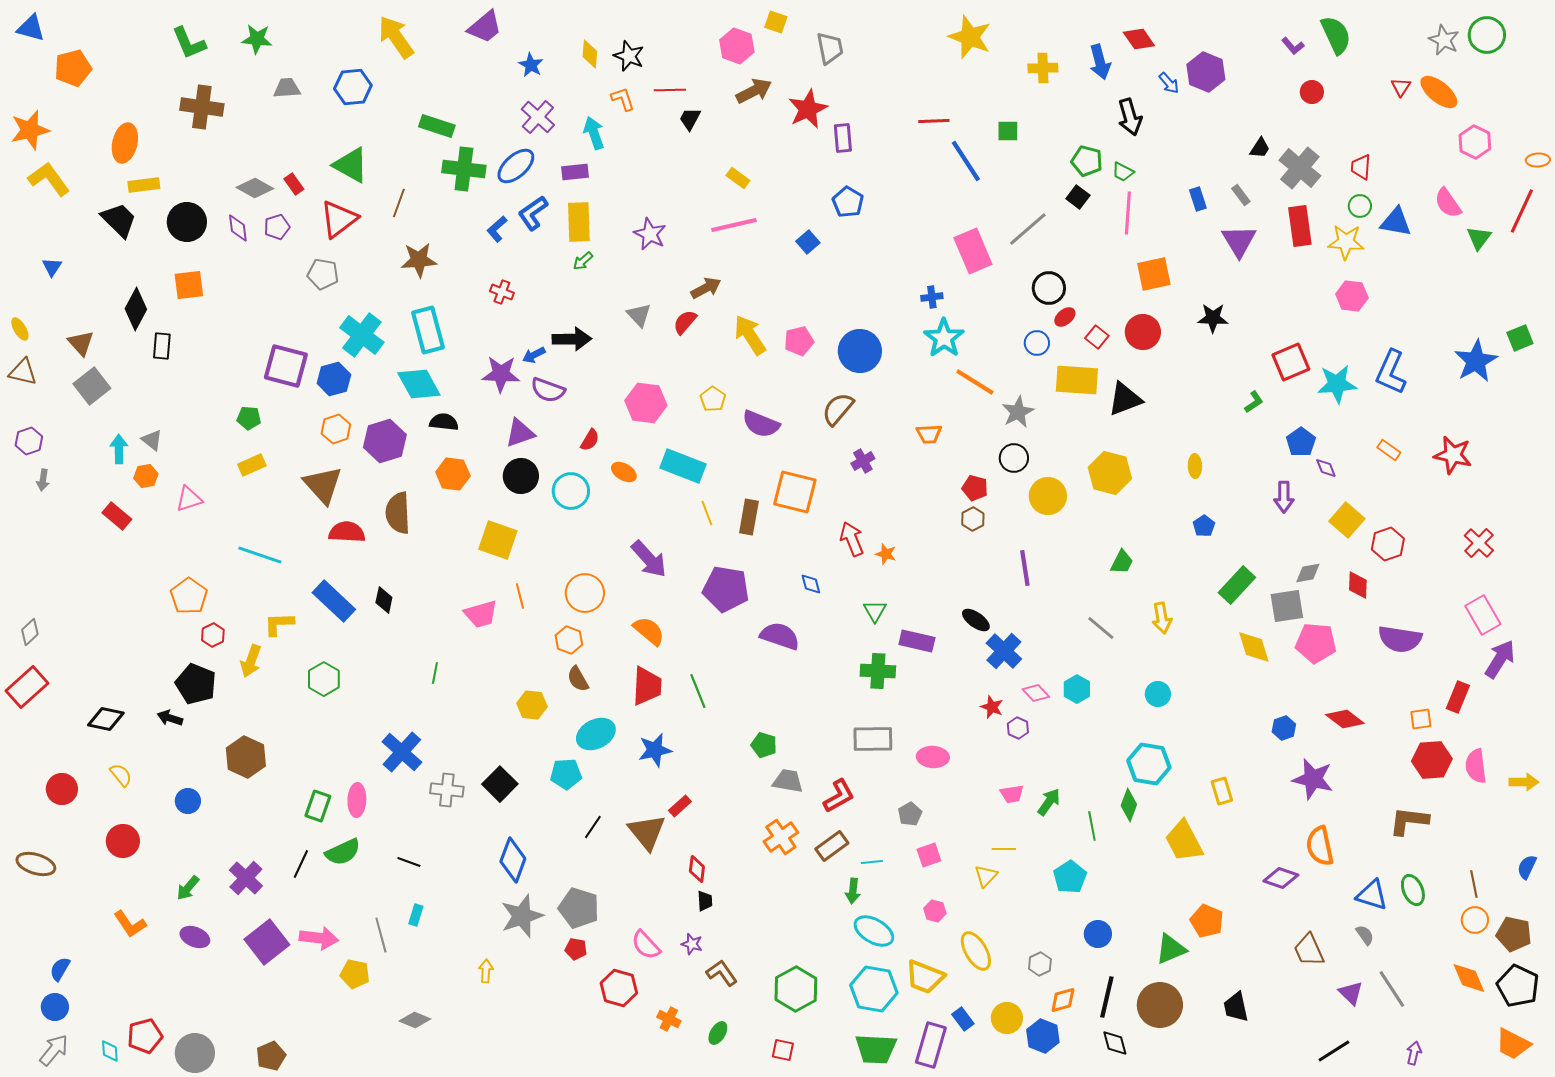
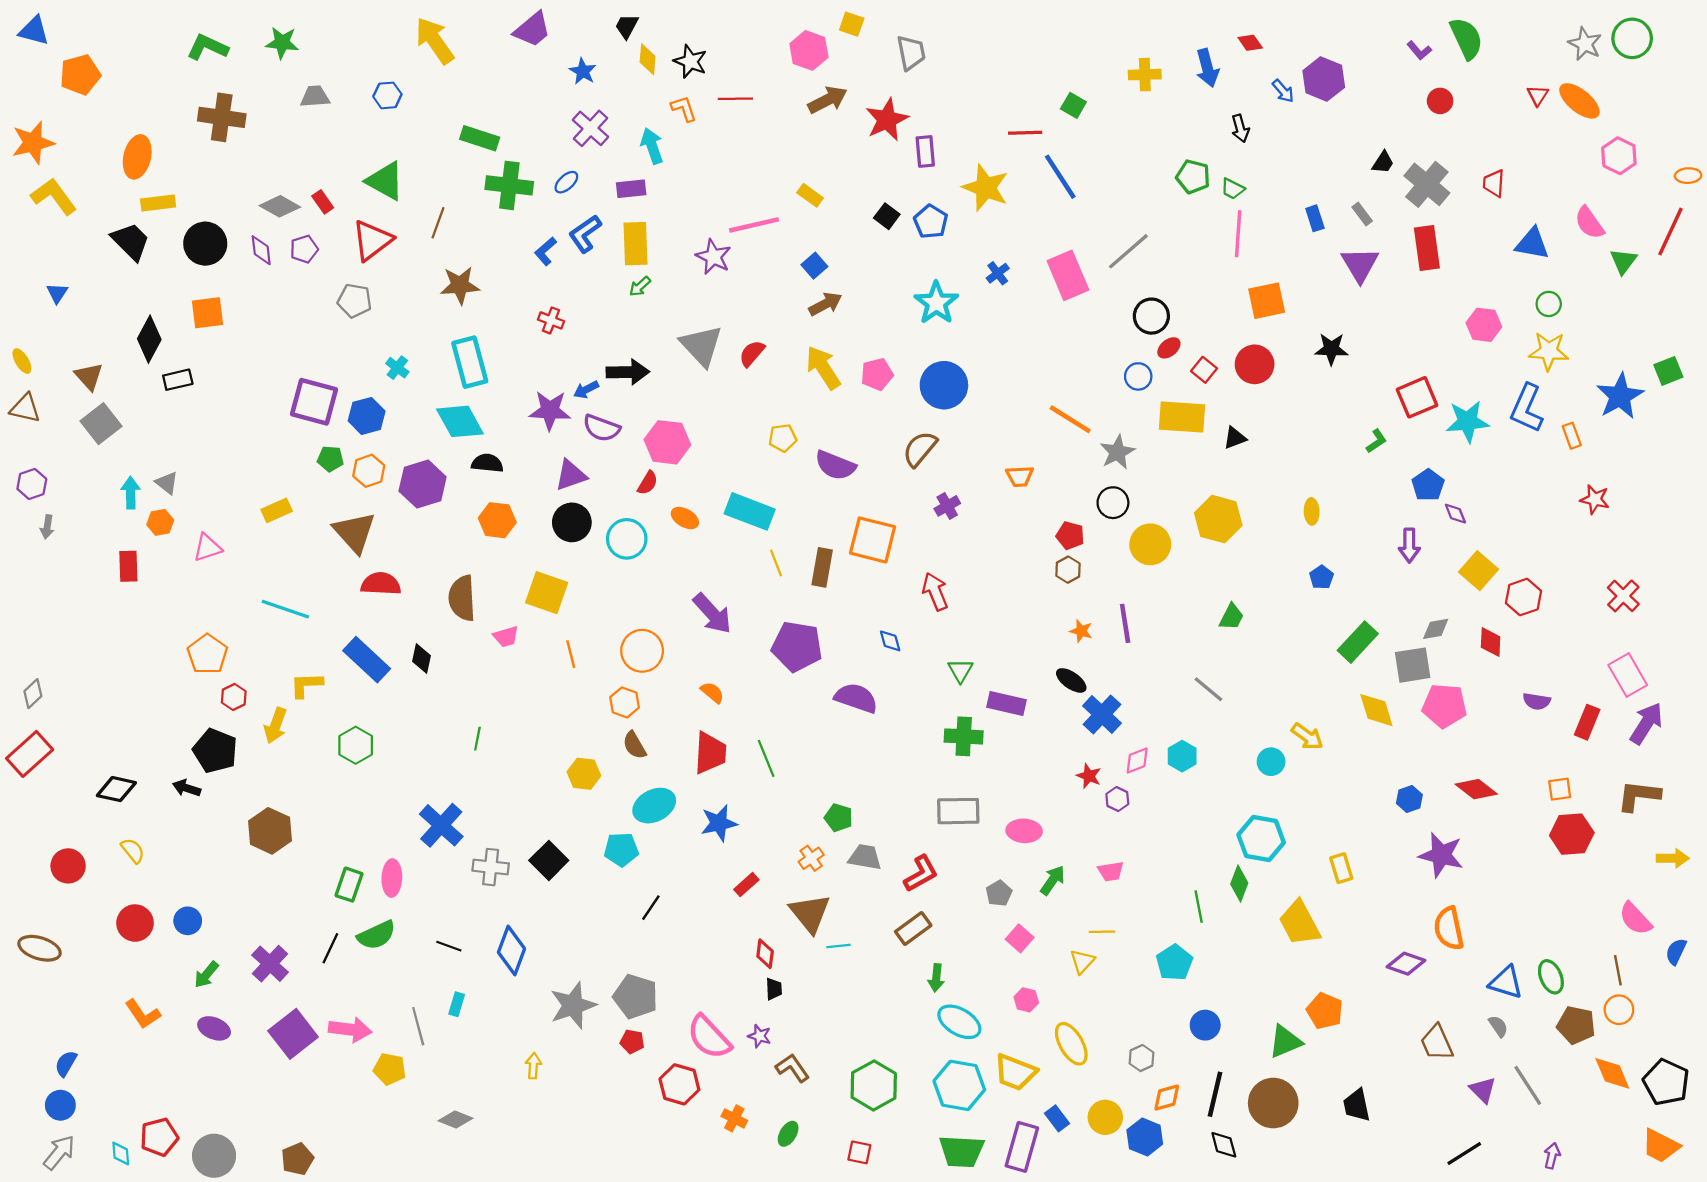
yellow star: (970, 37) -> (986, 188), moved
red diamond: (1139, 39) -> (1250, 43), size x0.7
green L-shape: (189, 43) -> (207, 47), turned 138
blue hexagon: (353, 87) -> (387, 95), size x0.7
black arrow: (1130, 117) -> (1240, 128), size x0.7
black trapezoid: (690, 119) -> (627, 26), moved
green square: (1008, 131) -> (1073, 105), moved, turned 30
blue ellipse: (516, 166) -> (566, 182), size x0.6
black square: (1078, 197) -> (887, 216), moved
green circle: (1360, 206) -> (1549, 304), moved
pink line: (734, 225) -> (754, 225), moved
blue square: (808, 242) -> (814, 266), moved
yellow star: (1346, 242) -> (1549, 351), moved
brown arrow: (706, 288) -> (825, 304), moved
blue cross: (932, 297) -> (998, 273), moved, turned -30
gray triangle: (639, 315) -> (701, 346), size x1.6
cyan cross: (362, 335) -> (397, 368), size x0.5
cyan star: (944, 338) -> (936, 303), moved
black rectangle: (162, 346) -> (178, 380), turned 72
yellow pentagon: (713, 399) -> (783, 438), turned 30
black triangle: (1125, 399) -> (1235, 438), size x0.6
pink hexagon: (646, 403) -> (667, 442), moved
green pentagon: (249, 418) -> (330, 459), moved
orange rectangle: (1389, 450) -> (1572, 436), moved, turned 35
red star: (1453, 455) -> (1595, 499), size x0.7
brown semicircle: (398, 513) -> (462, 598), moved
red rectangle: (117, 516) -> (128, 566), turned 48
orange star: (886, 554) -> (1081, 631), moved
pink trapezoid: (481, 614) -> (506, 637), moved, size x0.7
yellow arrow: (1162, 618) -> (1307, 736), moved, turned -44
orange semicircle: (649, 631) -> (712, 693), size x0.7
purple semicircle: (1400, 639) -> (1537, 701), size x0.6
pink diamond: (1036, 693) -> (1137, 761), turned -68
red rectangle: (1458, 697) -> (1587, 722), moved
pink semicircle: (1476, 766) -> (1635, 919), moved, turned -36
blue circle: (188, 801) -> (188, 921), moved
green arrow: (1049, 802) -> (1053, 880), moved
brown L-shape: (1409, 821) -> (1639, 796), moved
brown triangle: (647, 832) -> (810, 913), moved
orange cross: (781, 837) -> (811, 858), moved, size x0.7
pink square: (929, 855) -> (1020, 938), turned -30
blue diamond: (513, 860) -> (511, 950), moved
cyan line: (872, 862) -> (839, 946), moved
brown pentagon: (1514, 934) -> (1576, 1025), moved
pink semicircle: (646, 945) -> (709, 1037), size x1.4

